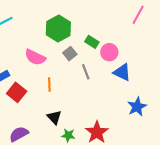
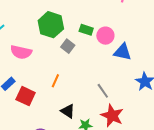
pink semicircle: (35, 57) -> (21, 52), moved
gray line: (86, 72) -> (103, 91), moved
orange line: (49, 85) -> (55, 81), turned 40

